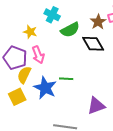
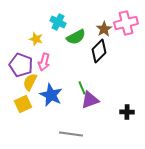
black diamond: (93, 44) -> (99, 51), turned 75
pink arrow: (38, 55) -> (44, 62), turned 36
green line: (66, 79) -> (82, 88), moved, turned 64
purple triangle: (96, 106) -> (90, 100), moved

